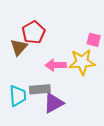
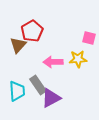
yellow star: (82, 62) -> (78, 59), size x0.7
gray rectangle: (40, 89) -> (38, 85), turned 60

